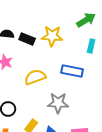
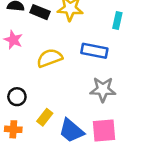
gray star: (58, 103) -> (103, 89), moved

